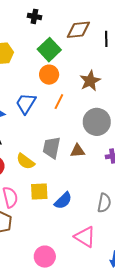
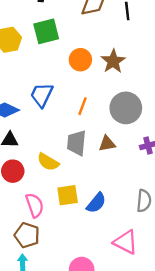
green square: (49, 50) -> (46, 31), moved, turned 35
orange circle: (49, 75) -> (80, 60), moved
orange line: (59, 102) -> (82, 106), moved

